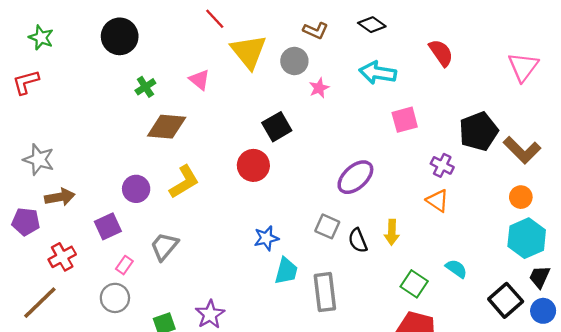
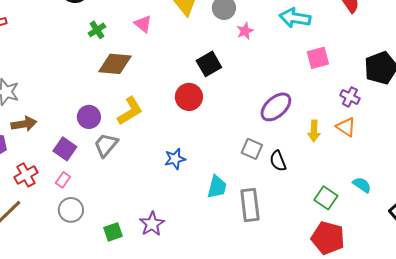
purple square: (108, 226) -> (65, 149), turned -30
yellow arrow: (392, 232) -> (314, 131), moved
blue star: (266, 238) -> (175, 159), moved
gray trapezoid: (164, 246) -> (106, 145), moved
pink rectangle: (124, 265) -> (63, 180), moved

